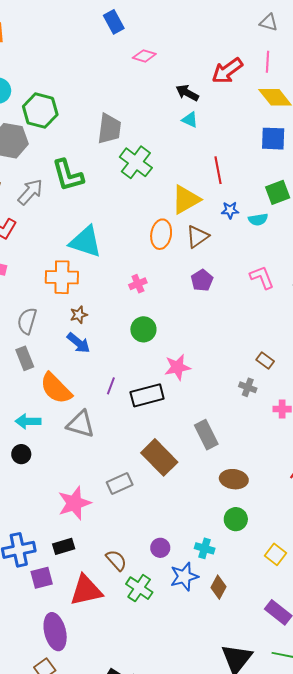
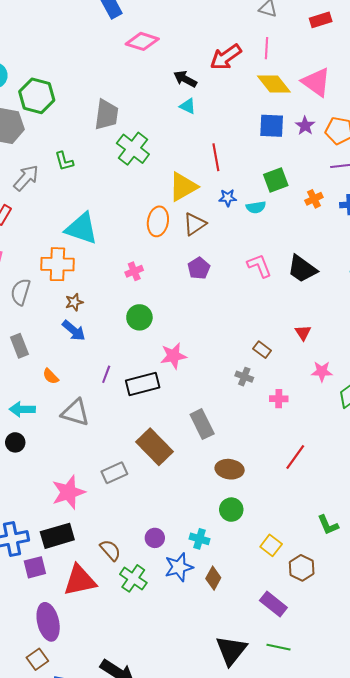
pink diamond: (144, 56) -> (142, 41), size x1.4
green L-shape: (68, 175) -> (64, 161), size x0.6
gray semicircle: (27, 321) -> (21, 292), moved
orange semicircle: (56, 388) -> (51, 376), size x0.5
black rectangle: (64, 546) -> (57, 536), size x1.5

